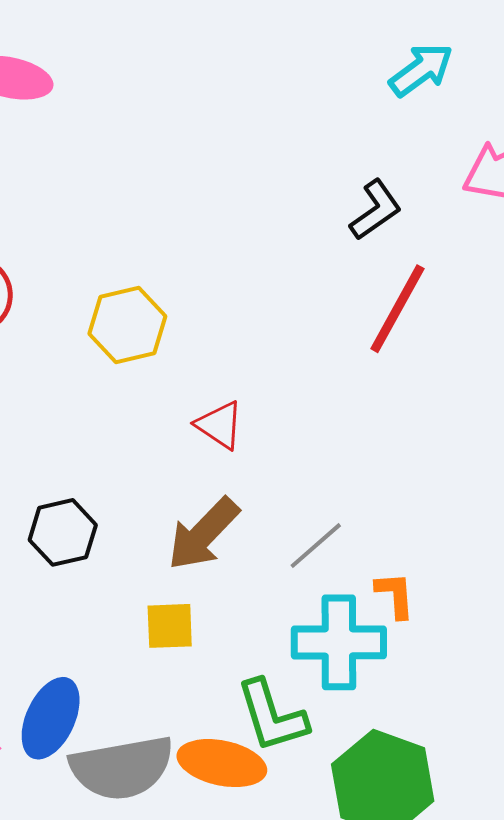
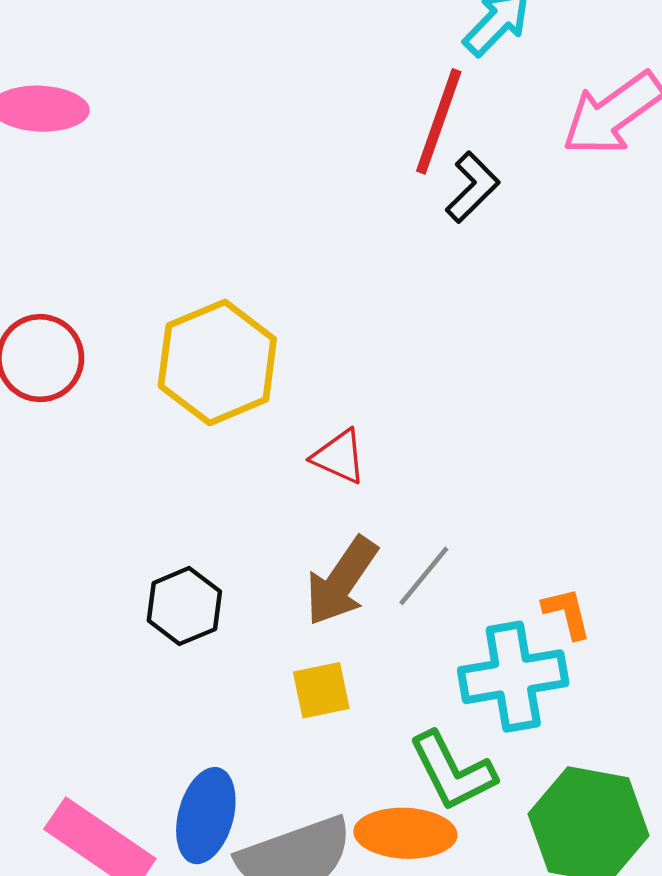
red line: (397, 309) -> (439, 121), moved
yellow hexagon: (127, 325) -> (217, 362), size x1.4
gray line: (316, 546) -> (424, 576), moved

